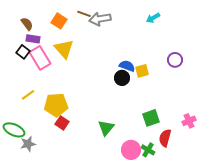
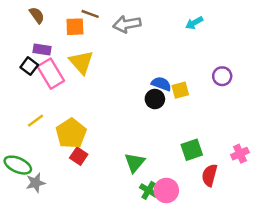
brown line: (84, 14) -> (90, 14), moved
orange square: (59, 21) -> (75, 27), turned -35
brown semicircle: (27, 24) -> (37, 15), moved
yellow pentagon: (56, 105) -> (71, 133), turned -30
green cross: (148, 150) -> (149, 190), moved

